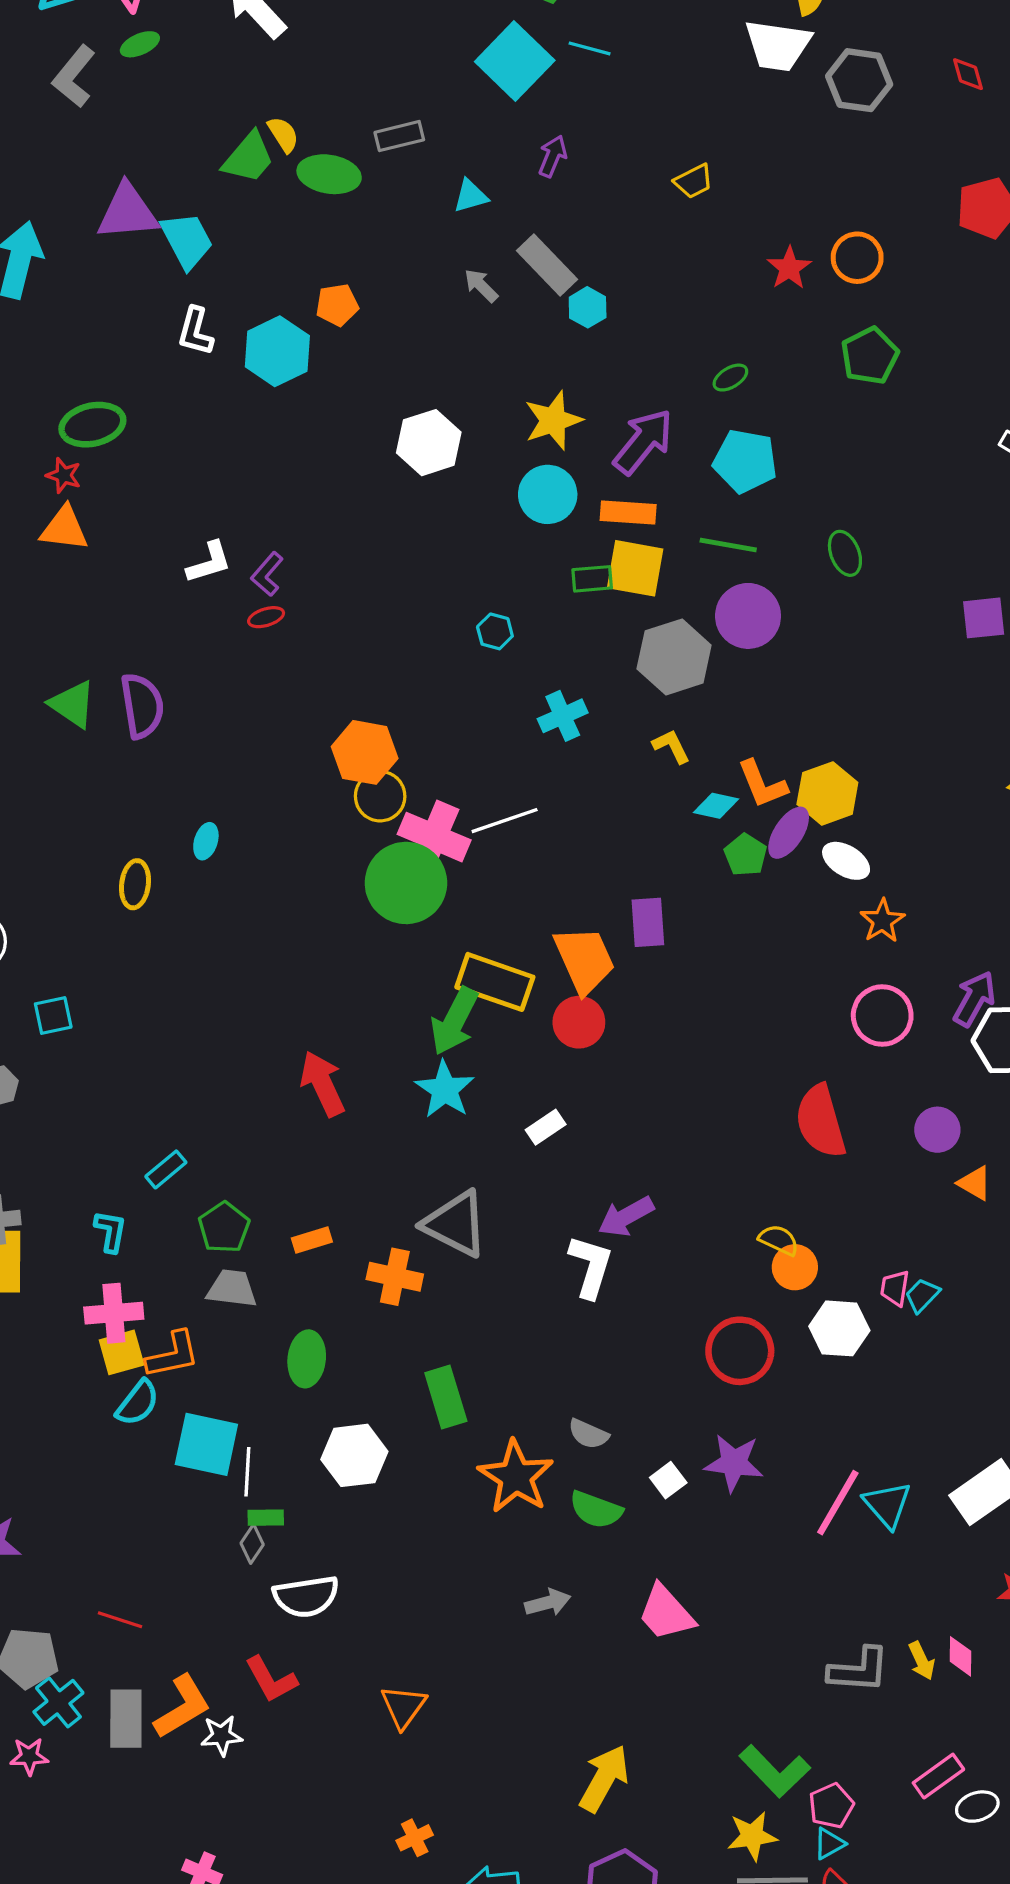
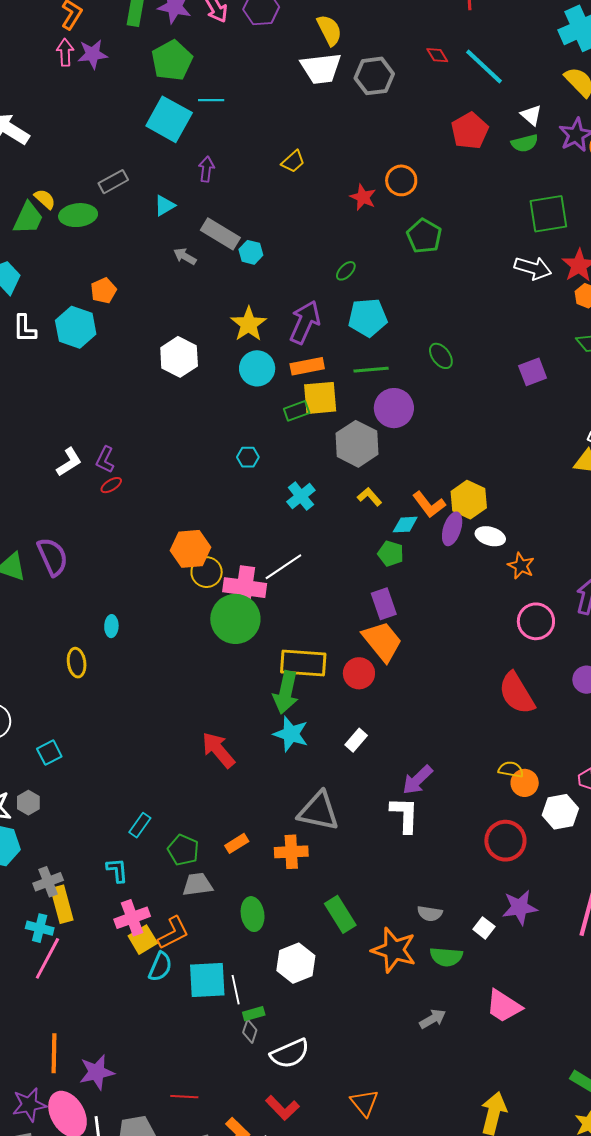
green pentagon: (746, 855) -> (391, 554), moved
orange trapezoid: (584, 960) -> (382, 641), moved

